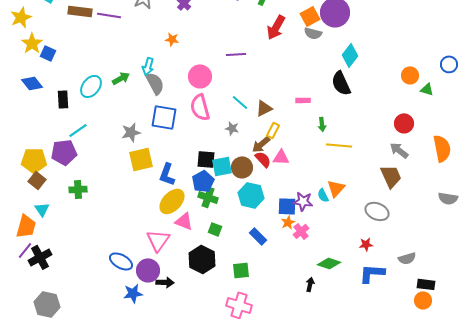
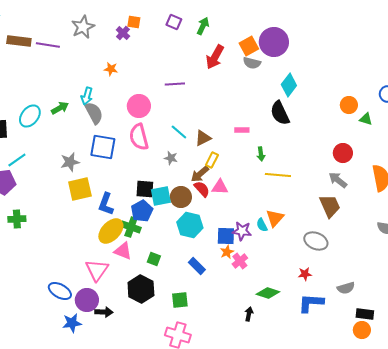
green cross: (208, 197) -> (131, 227), moved

